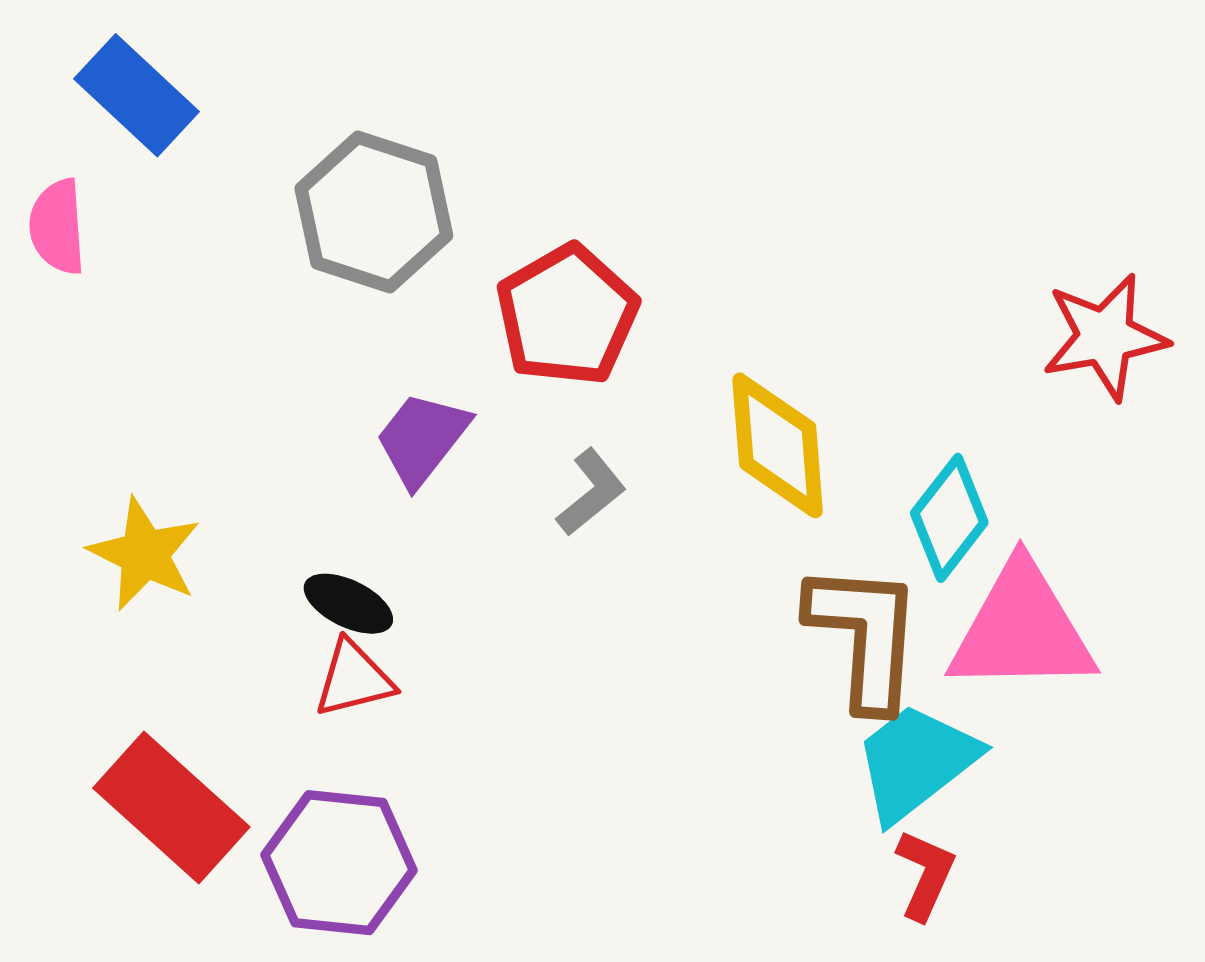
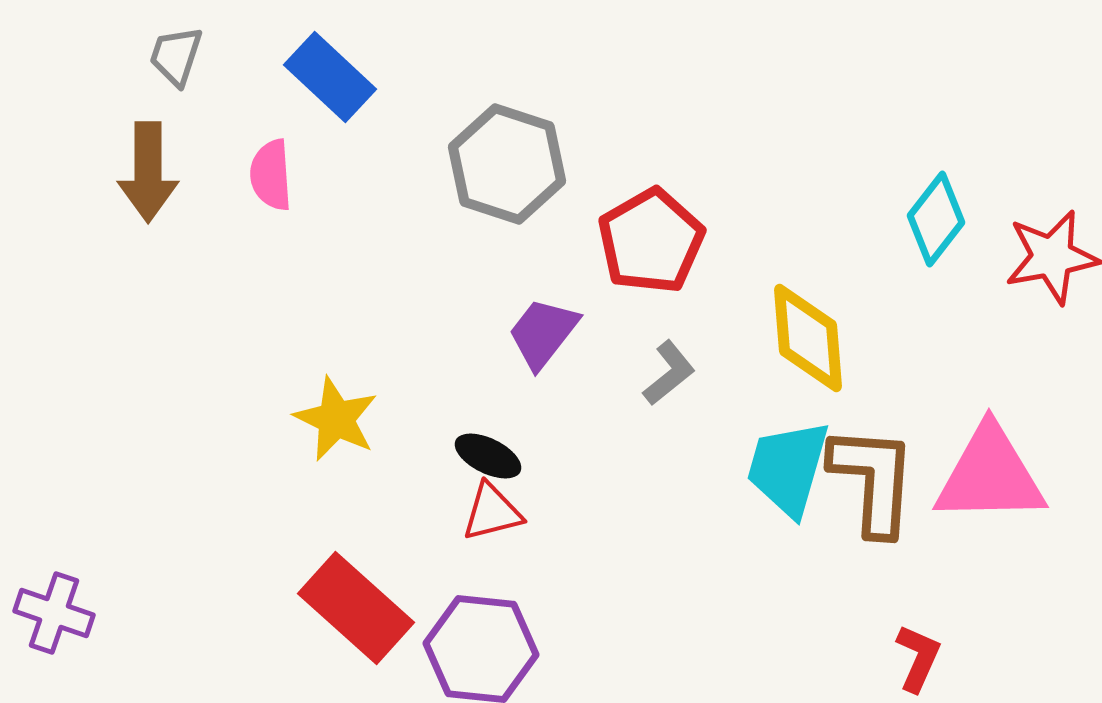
cyan diamond: (949, 518) -> (936, 219), moved
cyan trapezoid: (916, 762) -> (788, 468), moved, turned -36

